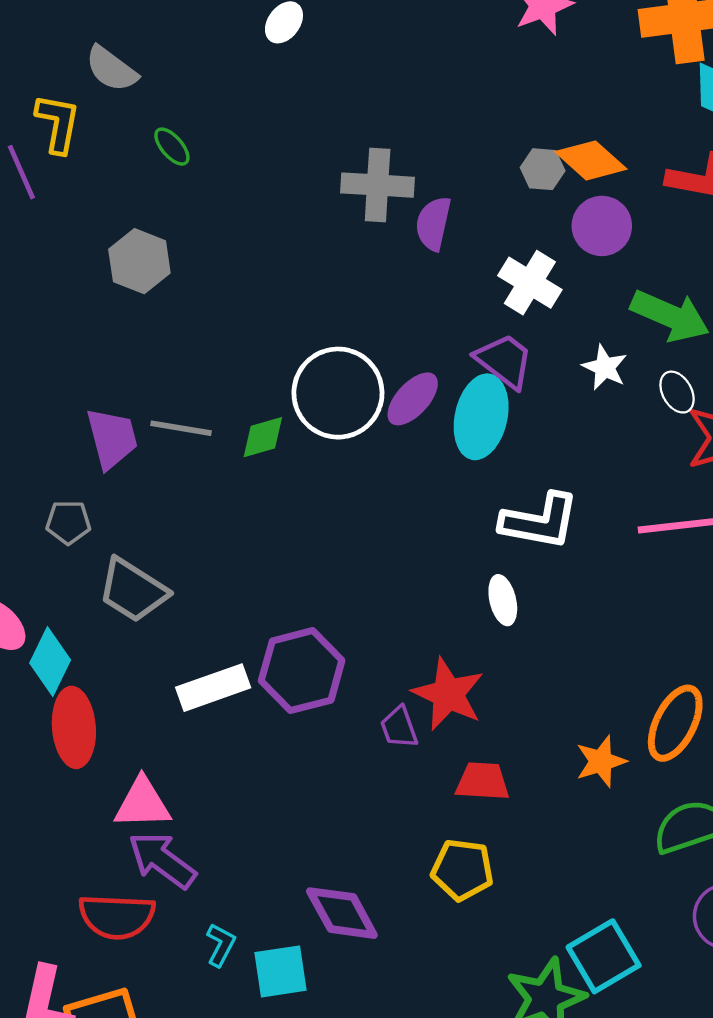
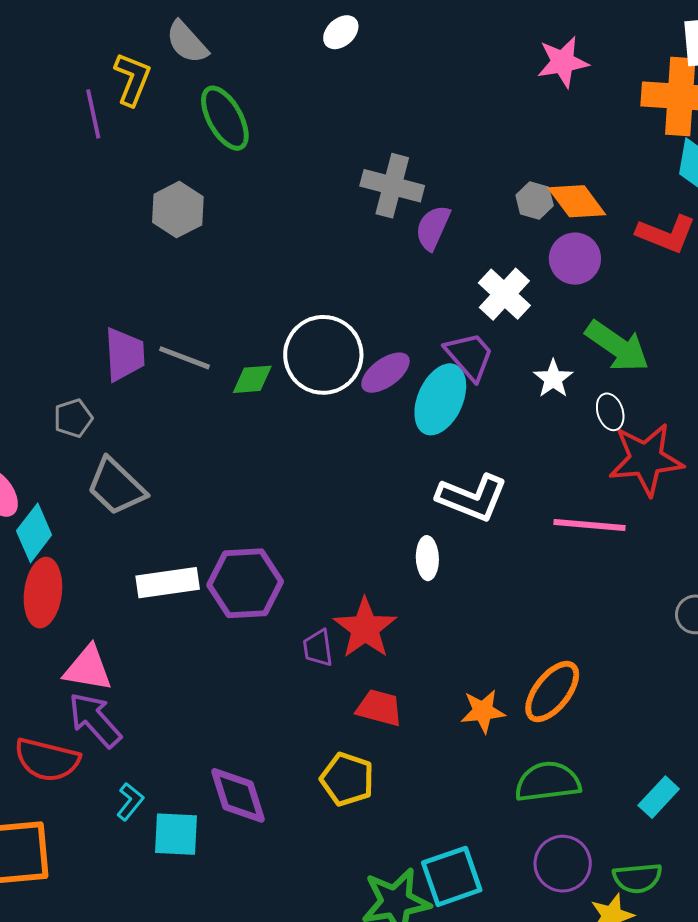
green ellipse: (172, 147) -> (225, 118), size x1.8
gray pentagon: (68, 522) -> (73, 418), turned -30

